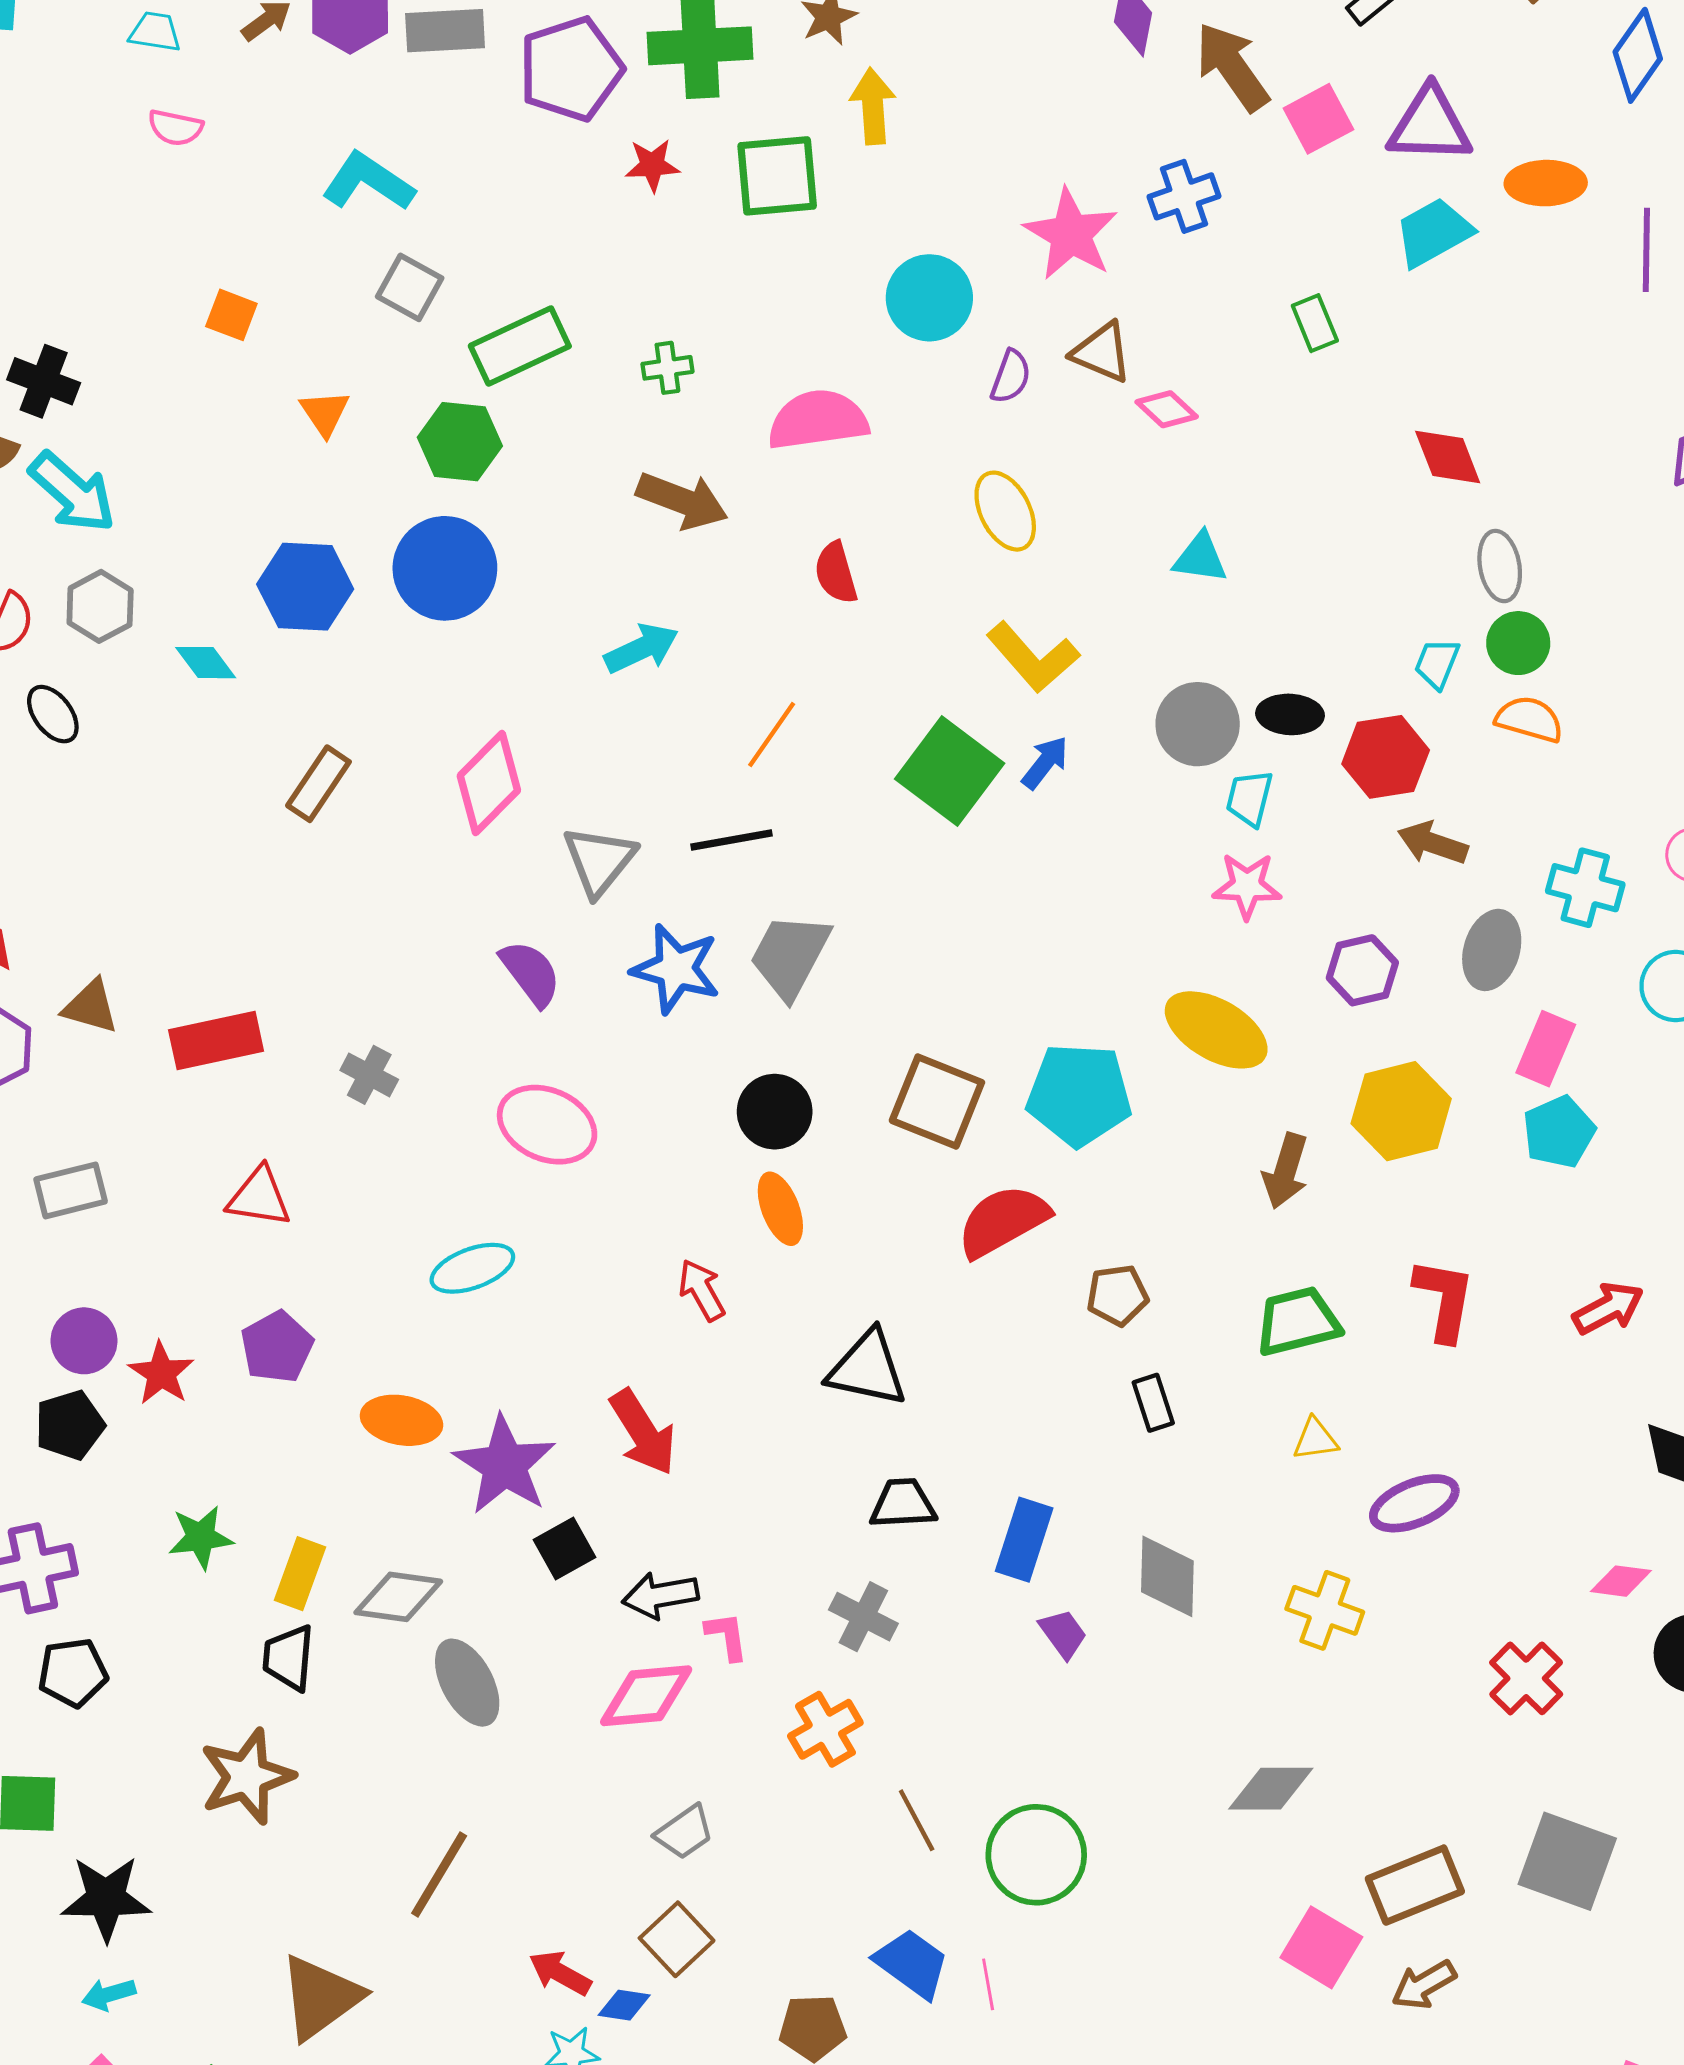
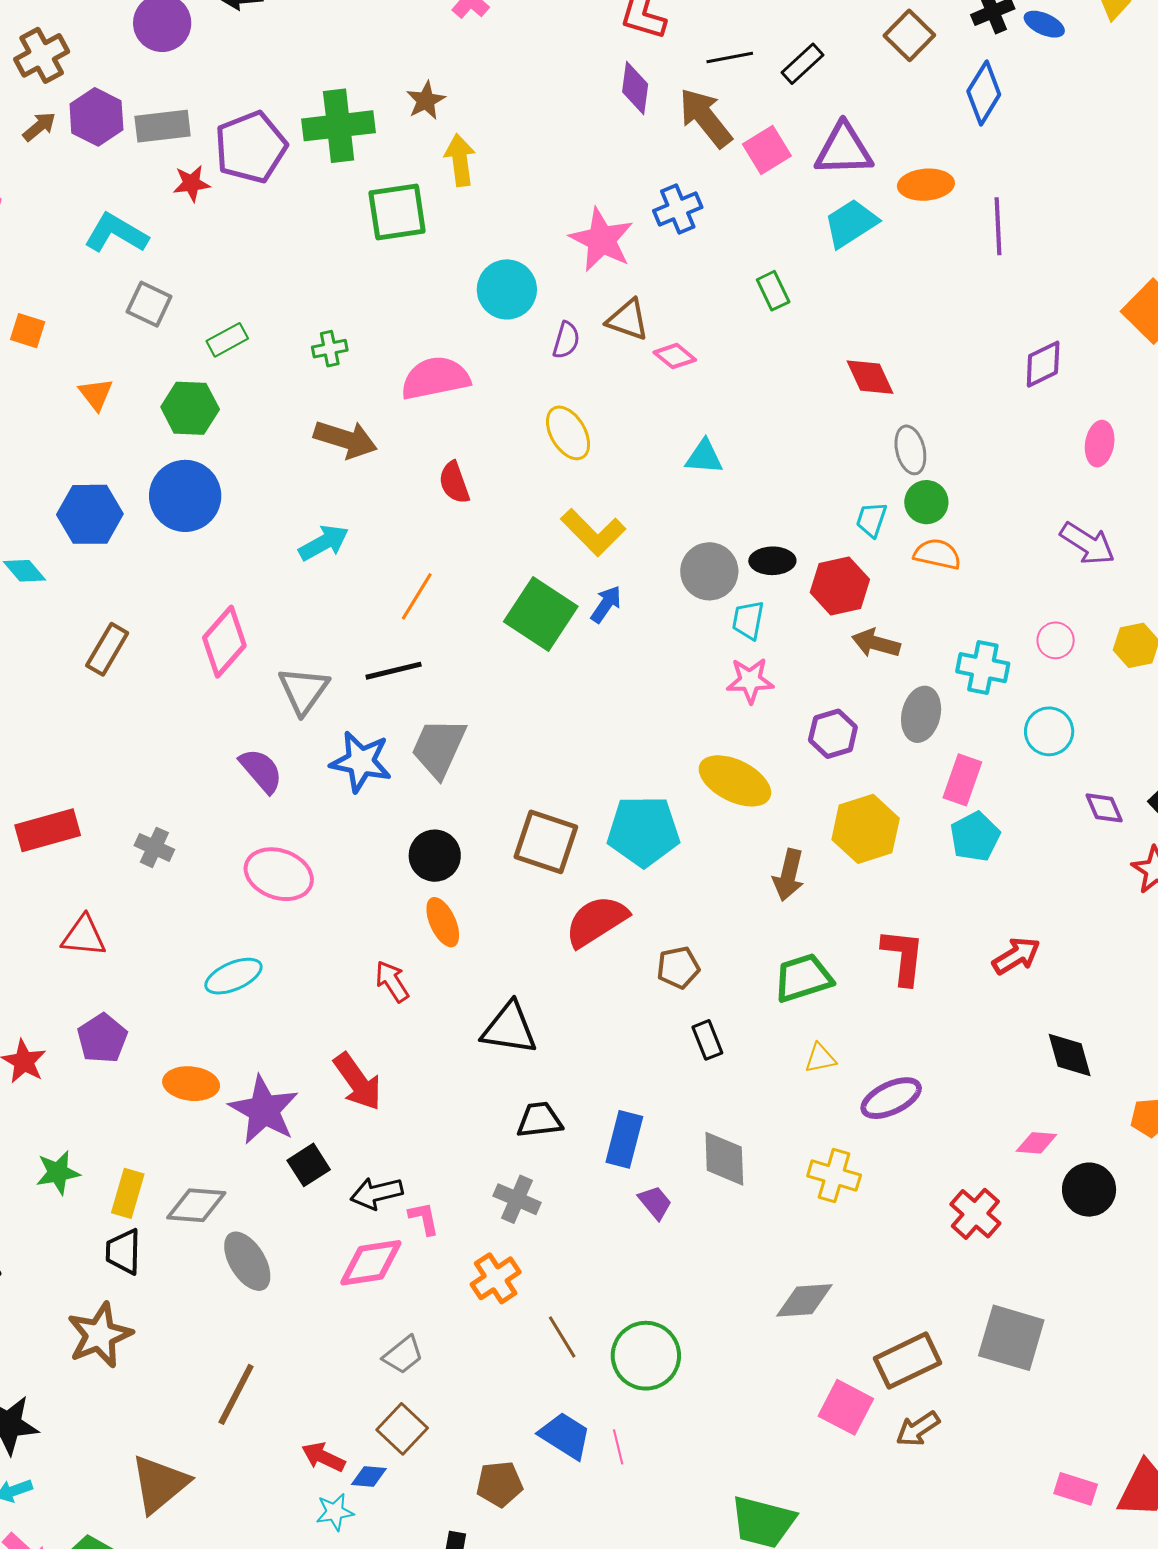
red star: (652, 165) -> (191, 183), moved
green rectangle: (520, 346) -> (227, 340), size x0.6

